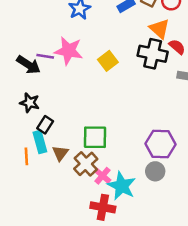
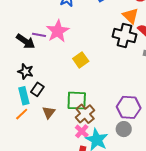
pink star: (69, 51) -> (58, 31), turned 30
yellow square: (108, 61) -> (81, 60), moved
cyan rectangle: (40, 142) -> (24, 96), moved
orange line: (26, 156) -> (22, 114), turned 48
brown cross: (86, 164) -> (85, 114), moved

